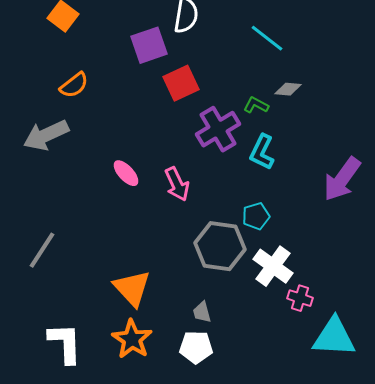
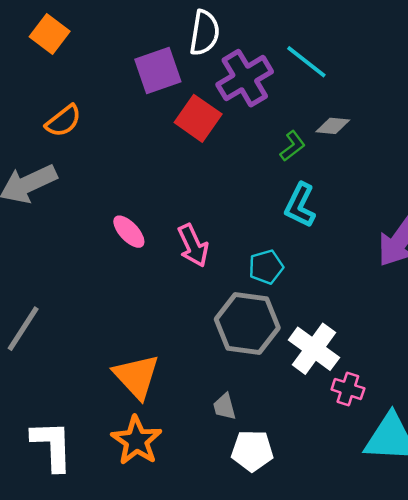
red square: (181, 83) -> (198, 118), turned -30
green L-shape: (256, 105) -> (293, 146), turned 115
purple cross: (218, 129) -> (245, 78), moved
cyan pentagon: (256, 216) -> (266, 267), moved
white pentagon: (196, 347) -> (252, 451), moved

